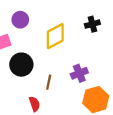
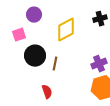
purple cross: (79, 73) -> (99, 64), moved
brown line: (49, 82) -> (55, 64), moved

